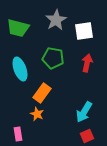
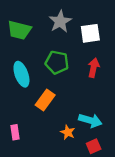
cyan arrow: (84, 112) -> (90, 120), turned -105
orange star: (37, 114) -> (68, 132), moved
pink rectangle: (18, 134) -> (15, 132), moved

